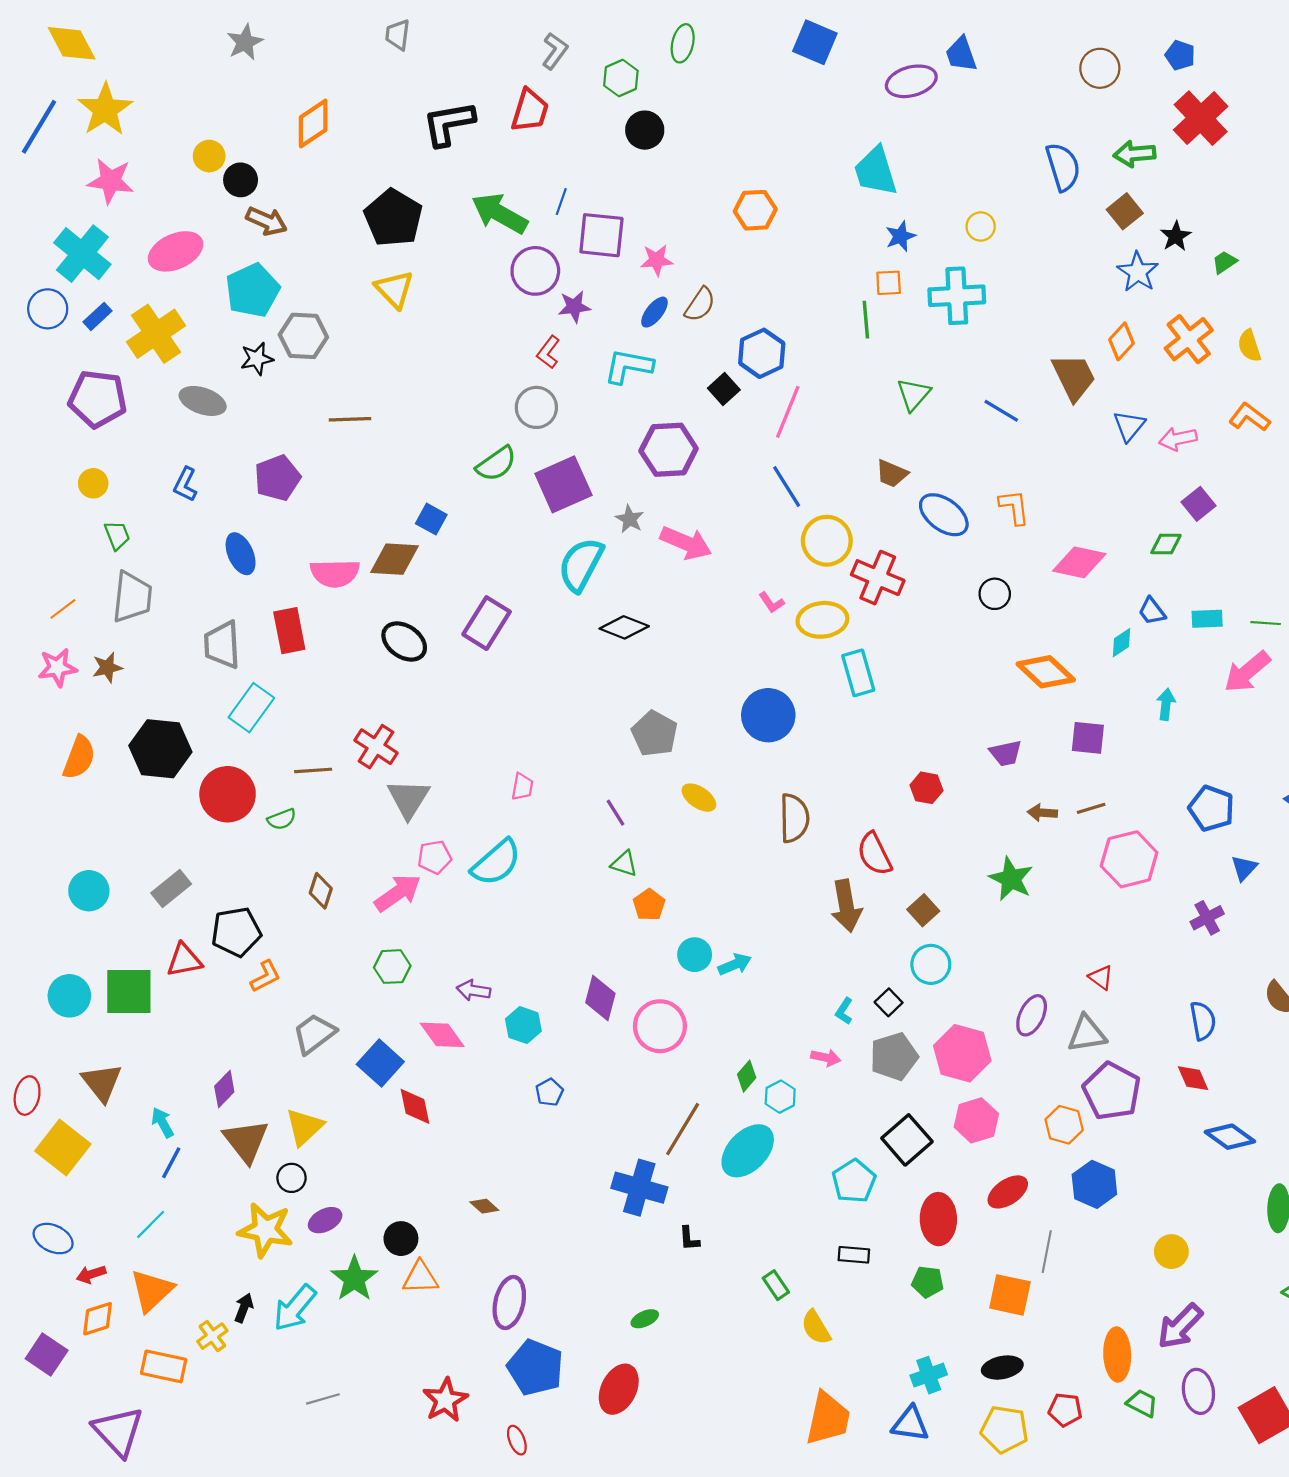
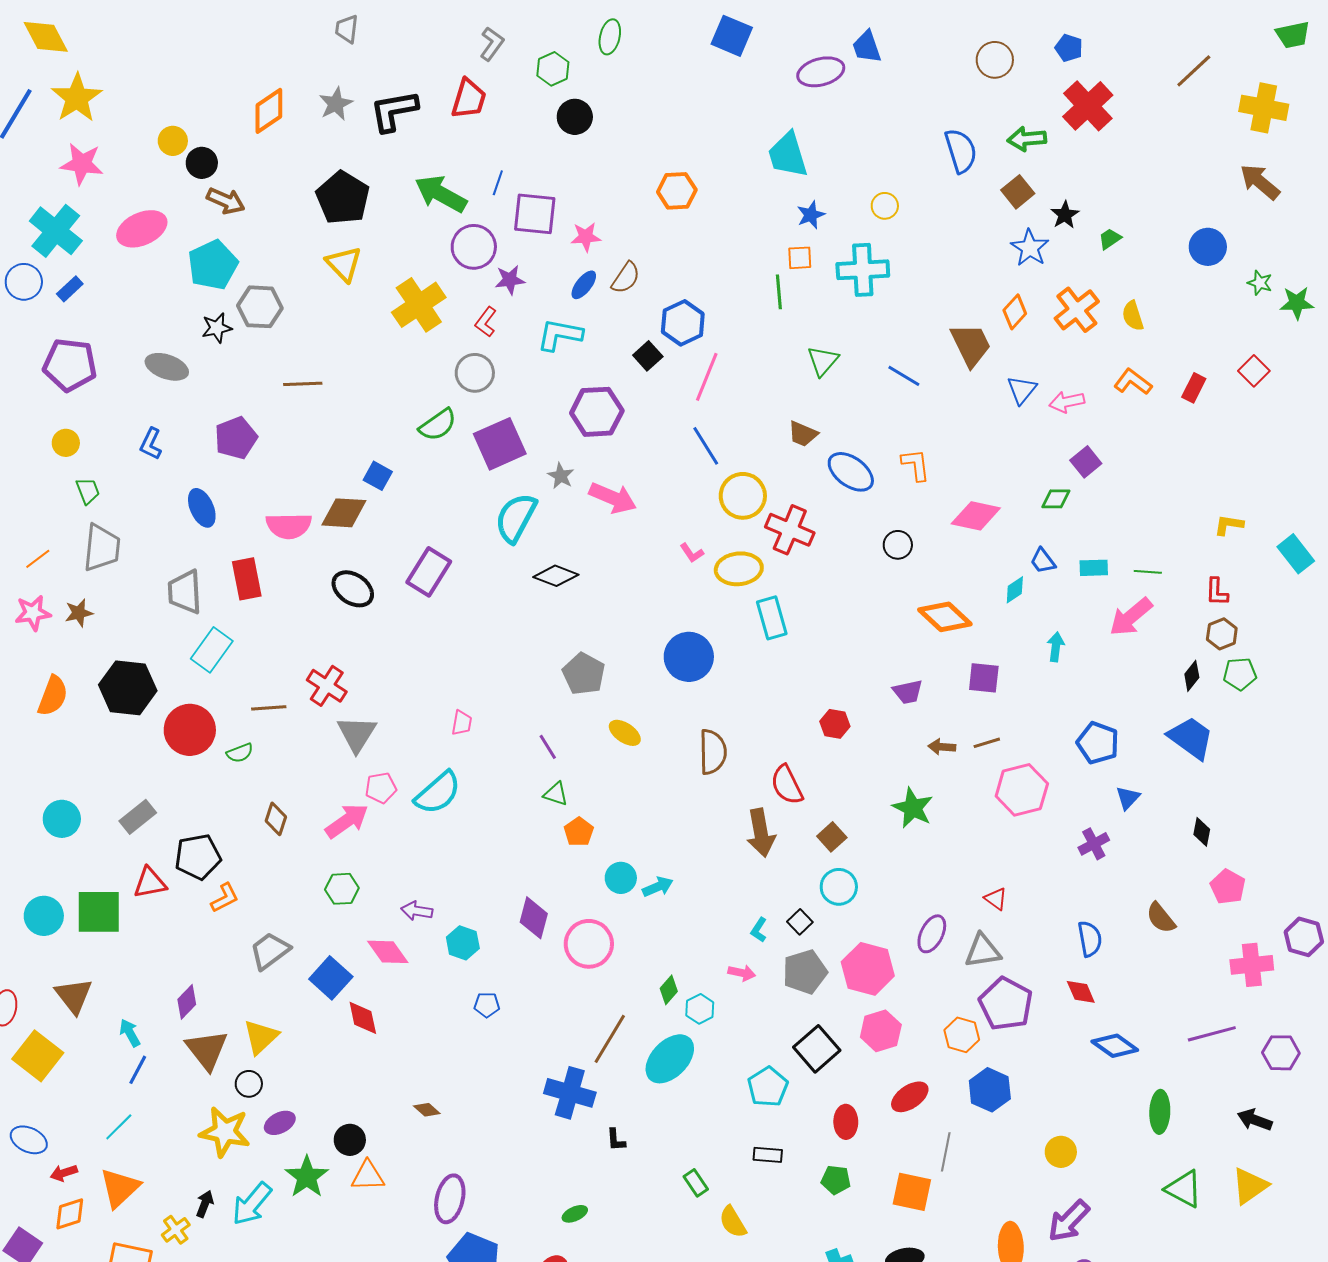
gray star: (245, 42) -> (336, 104), moved
yellow cross: (156, 334) -> (419, 305), moved
blue pentagon: (549, 1092) -> (487, 1005), turned 30
red ellipse: (938, 1219) -> (846, 1122), size x0.7

